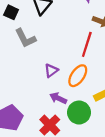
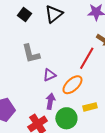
gray L-shape: (25, 38) -> (31, 54), moved
purple arrow: (58, 98) -> (50, 101), turned 63

